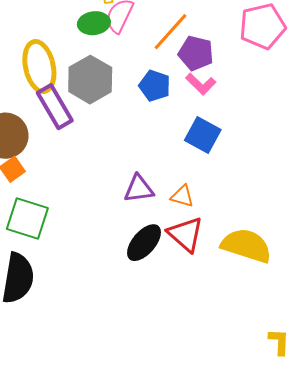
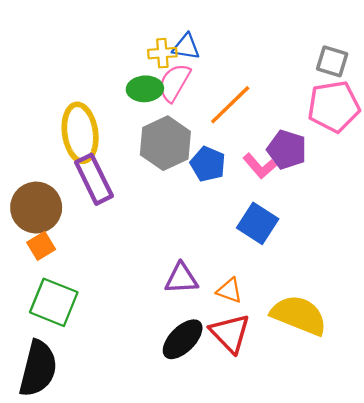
purple pentagon: (196, 53) -> (287, 150), moved
gray hexagon: (90, 80) -> (165, 143), moved
yellow semicircle: (246, 246) -> (299, 315), moved

